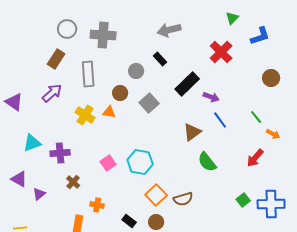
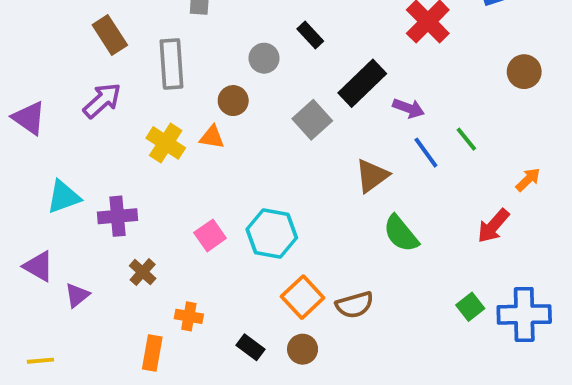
brown rectangle: (56, 59) -> (110, 35), turned -66
gray square: (149, 103) -> (312, 120), moved
green line: (256, 117) -> (466, 139), moved
orange arrow: (273, 134) -> (528, 180), turned -72

